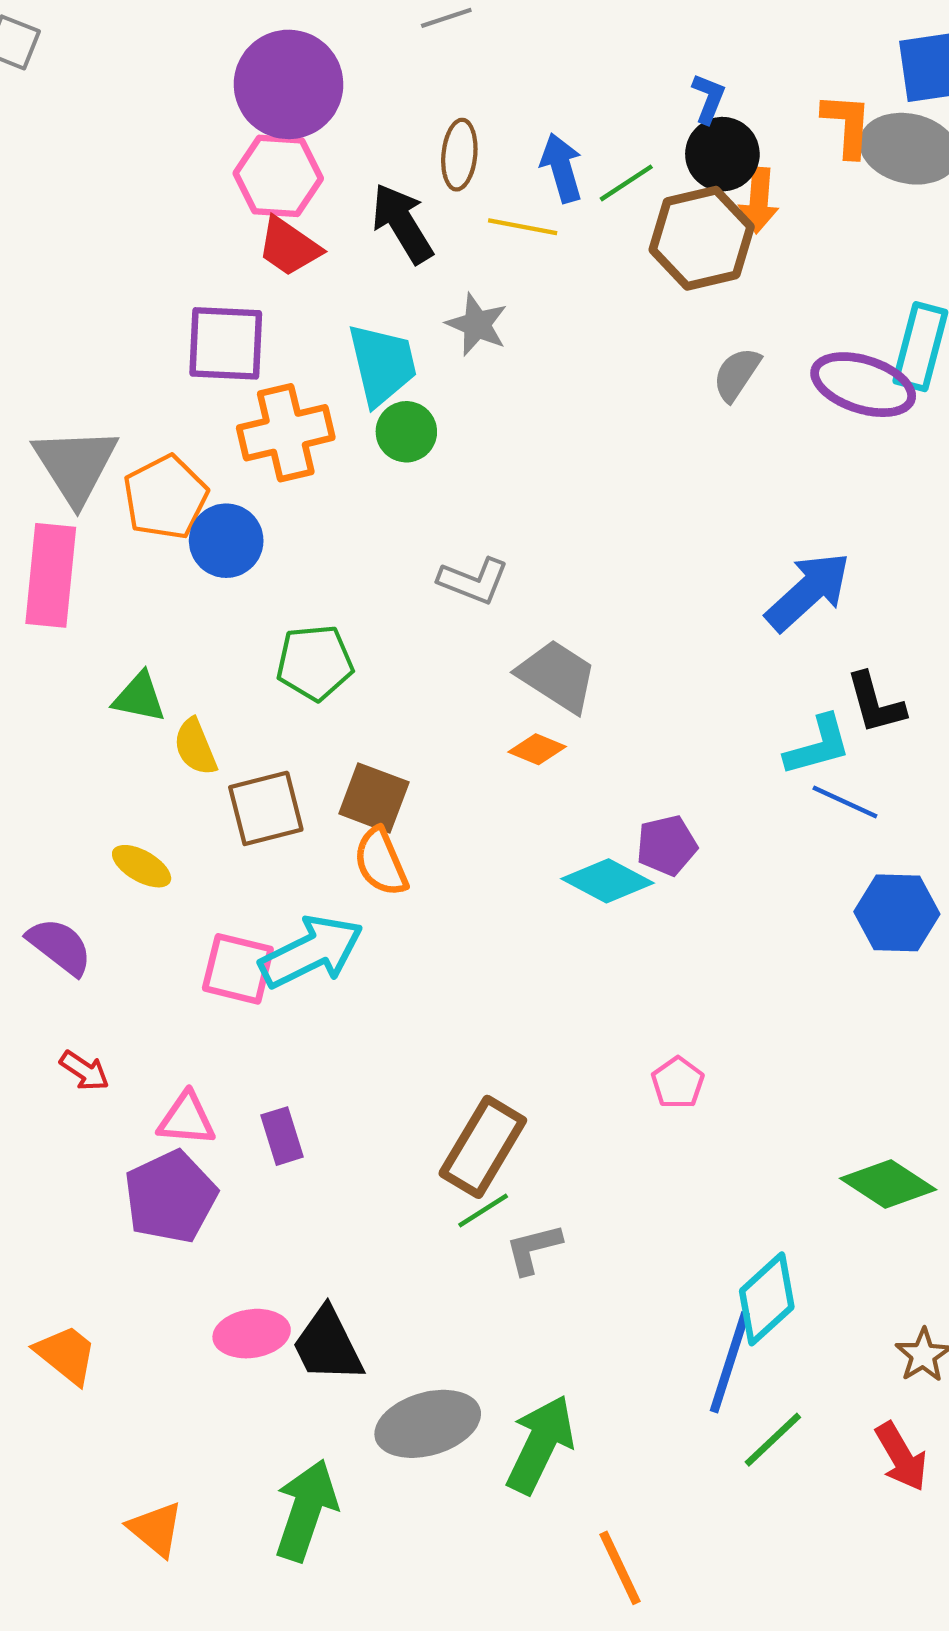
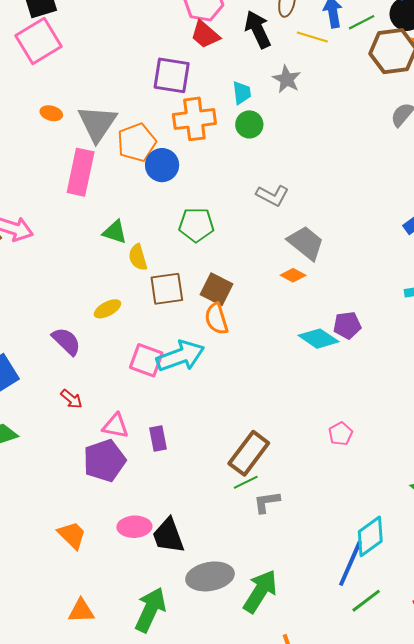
cyan trapezoid: (382, 364) -> (242, 93), size x0.6
yellow ellipse: (142, 866) -> (108, 309), turned -64
orange trapezoid: (66, 1354) -> (72, 535), moved
orange triangle: (156, 1529) -> (81, 611), turned -48

